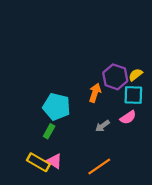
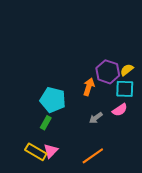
pink triangle: (54, 161) -> (51, 151), turned 42

